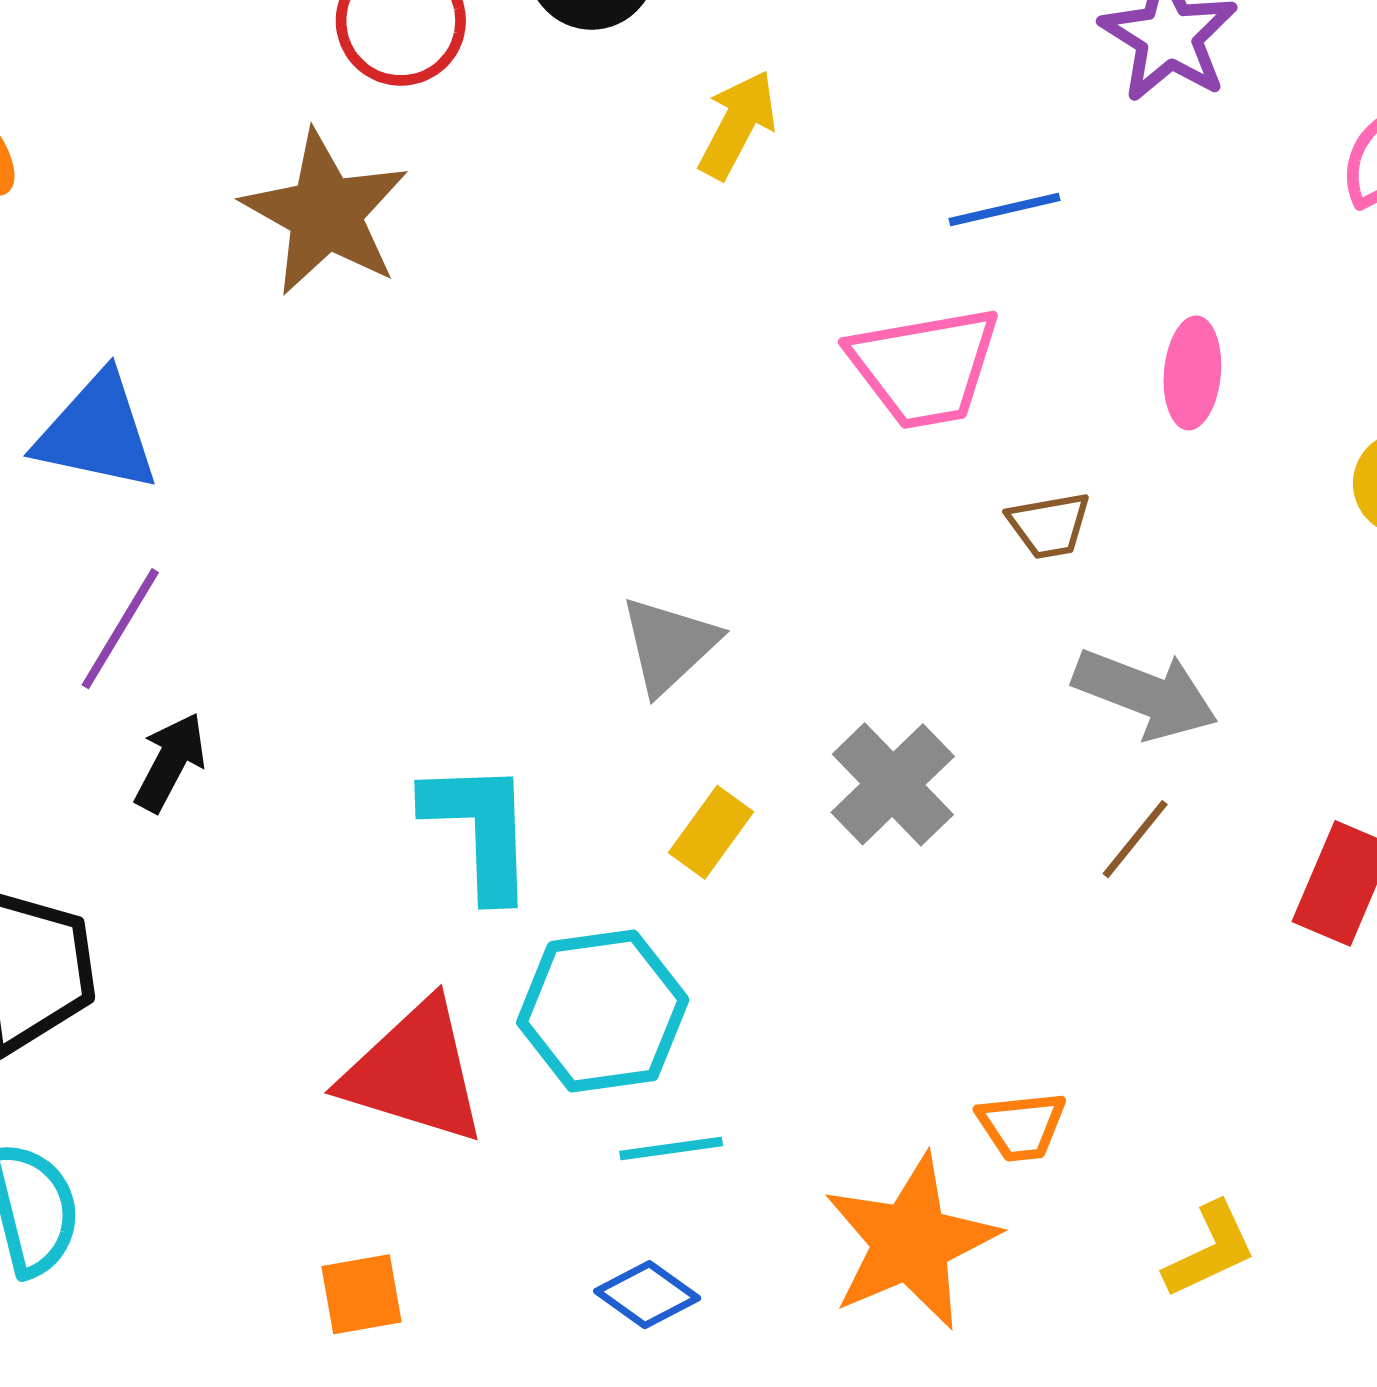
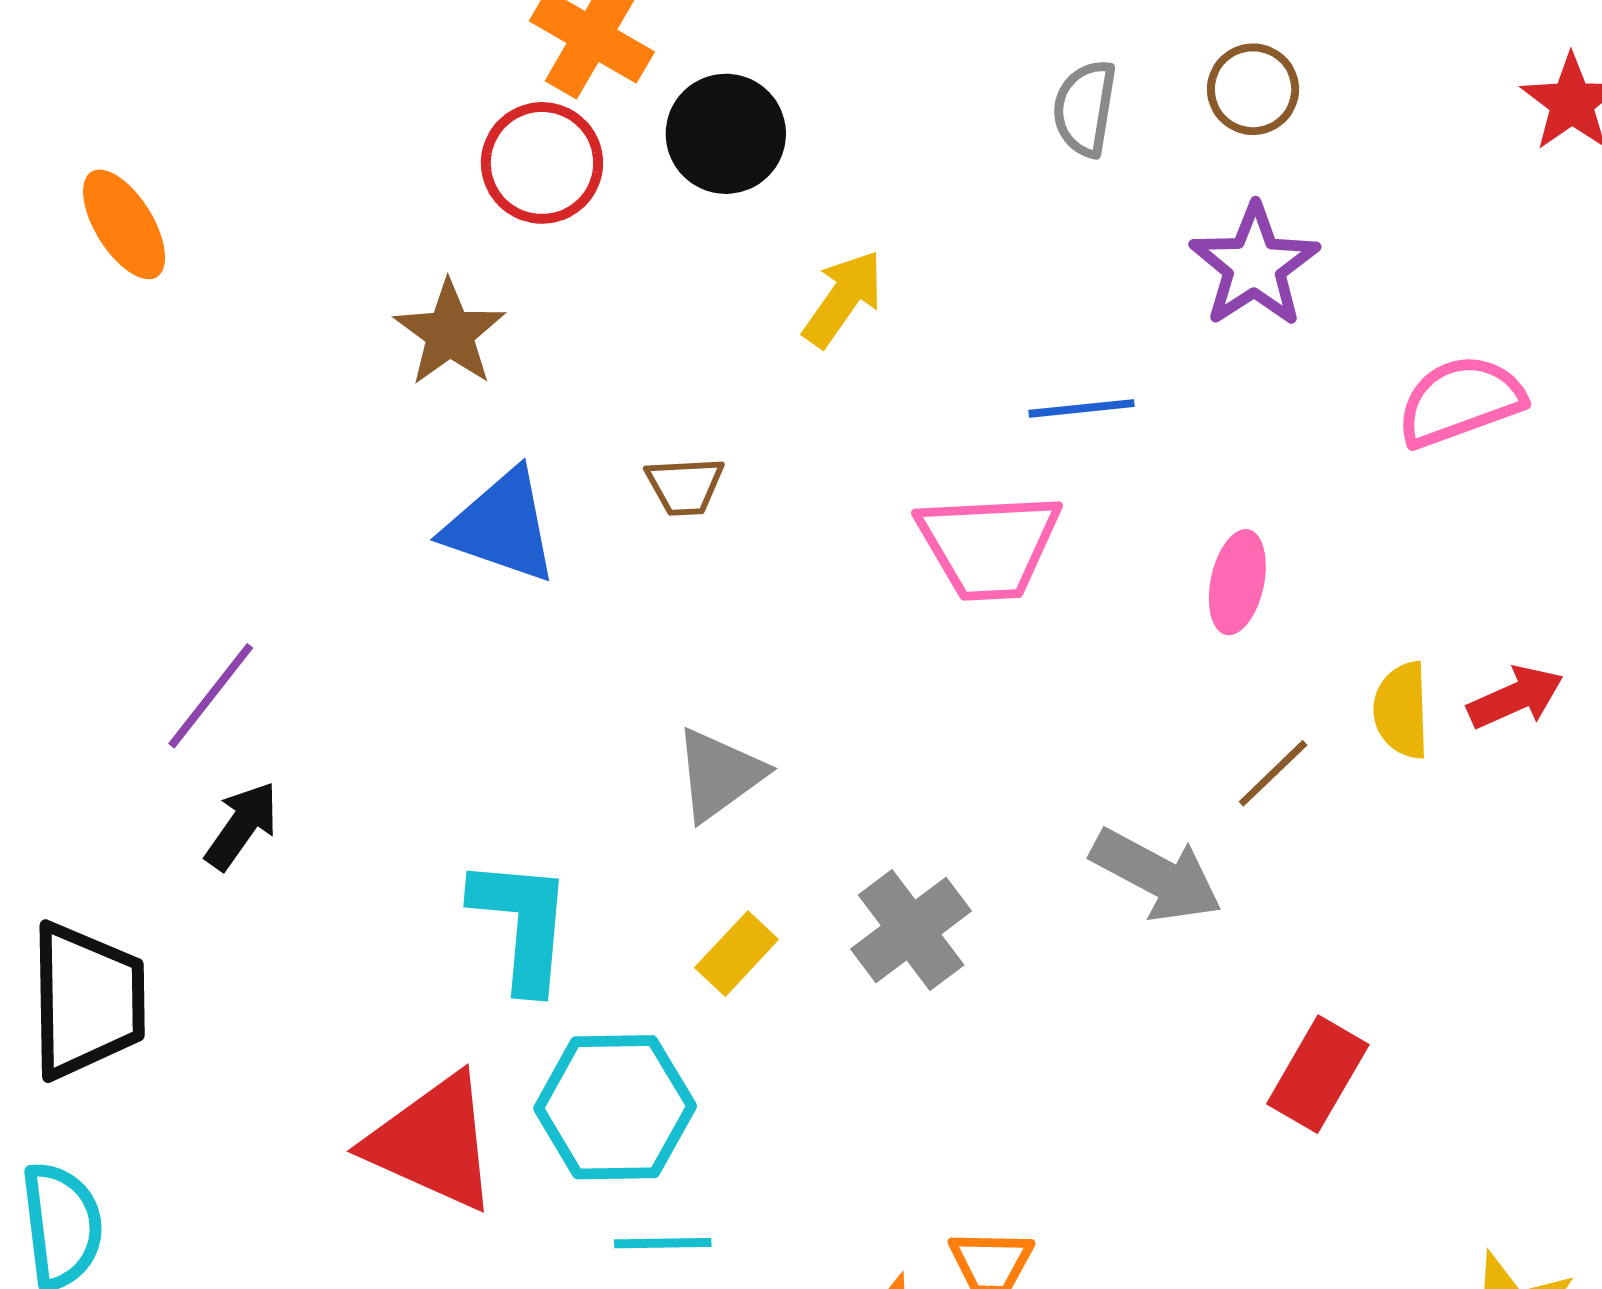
brown star: (325, 213) -> (450, 333), size x0.7
blue triangle: (97, 432) -> (501, 526), moved
brown trapezoid: (1049, 525) -> (685, 486), moved
brown line: (1135, 839) -> (1273, 773), moved

